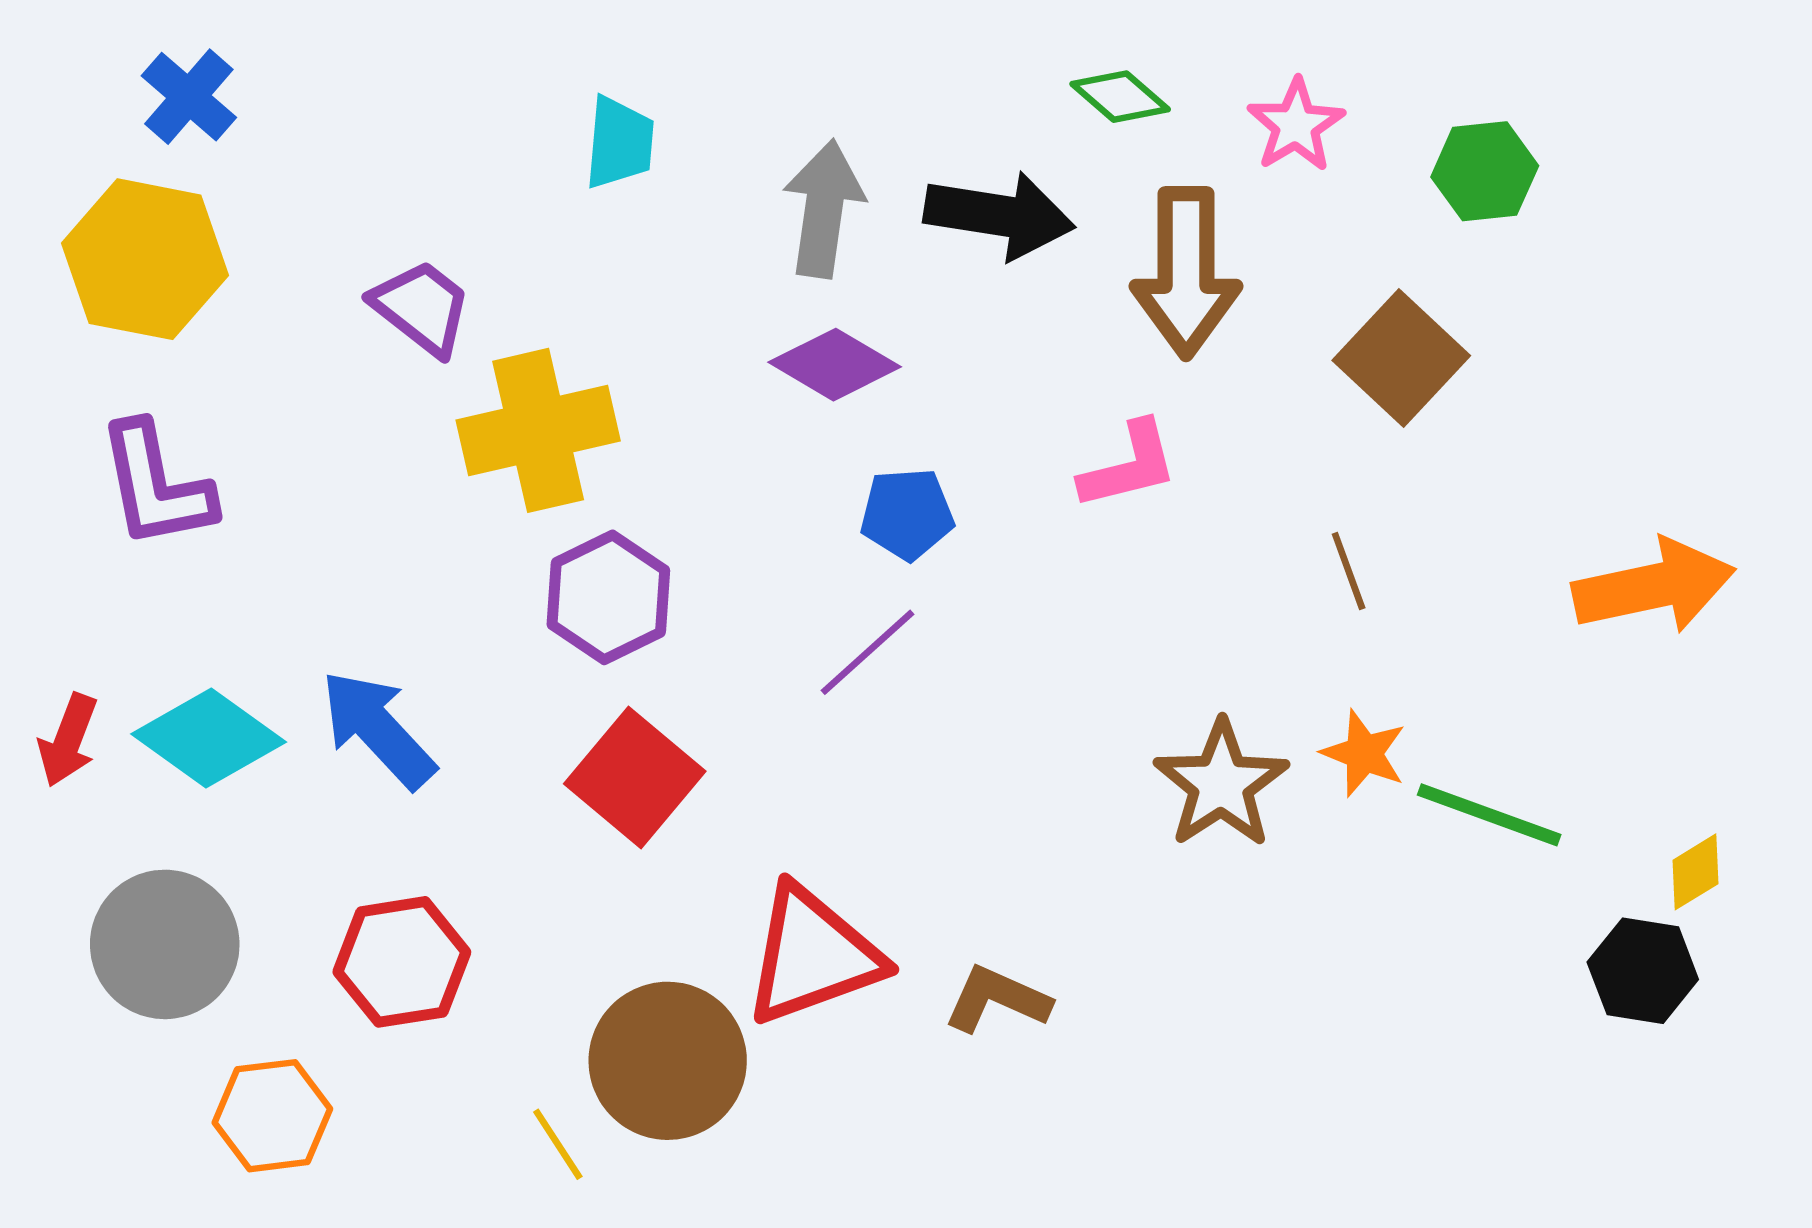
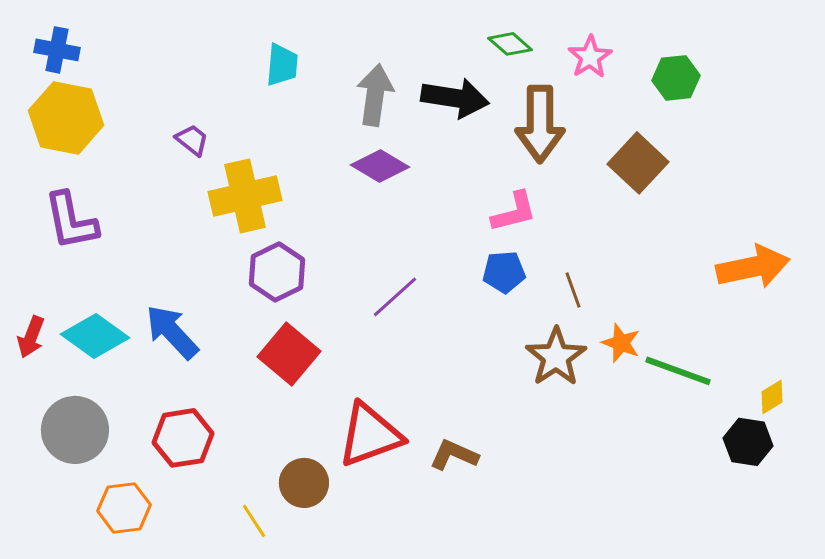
blue cross: (189, 97) -> (57, 50), moved, turned -30
purple trapezoid: (422, 307) -> (192, 140), size x0.7
blue pentagon: (907, 514) -> (504, 272), moved
brown line: (1349, 571) -> (573, 290), moved
brown circle: (668, 1061) -> (304, 483), size x0.7

